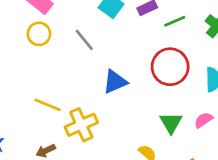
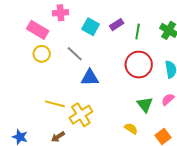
green line: (175, 21) -> (138, 32), turned -49
blue triangle: (115, 82) -> (90, 78), moved, turned 30

